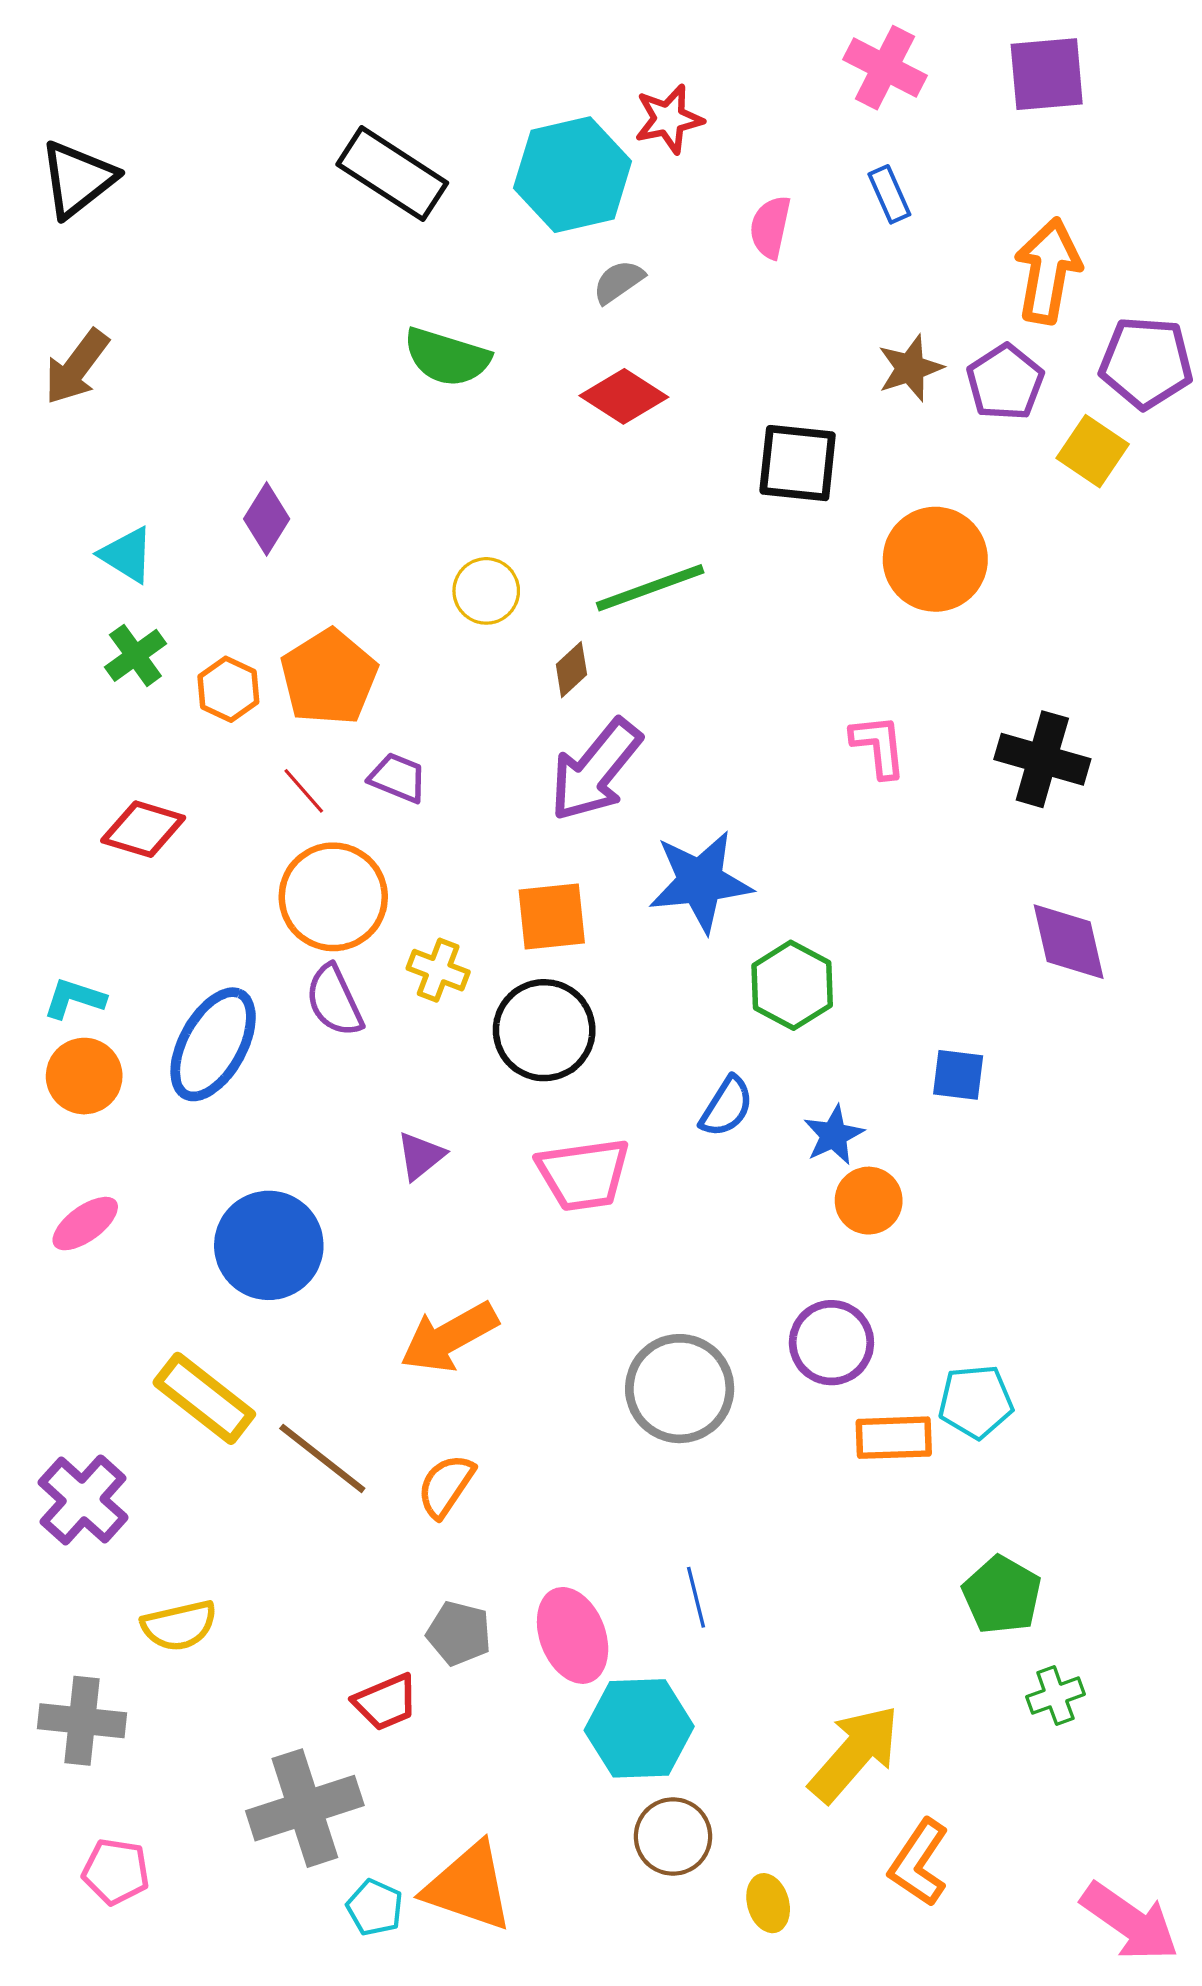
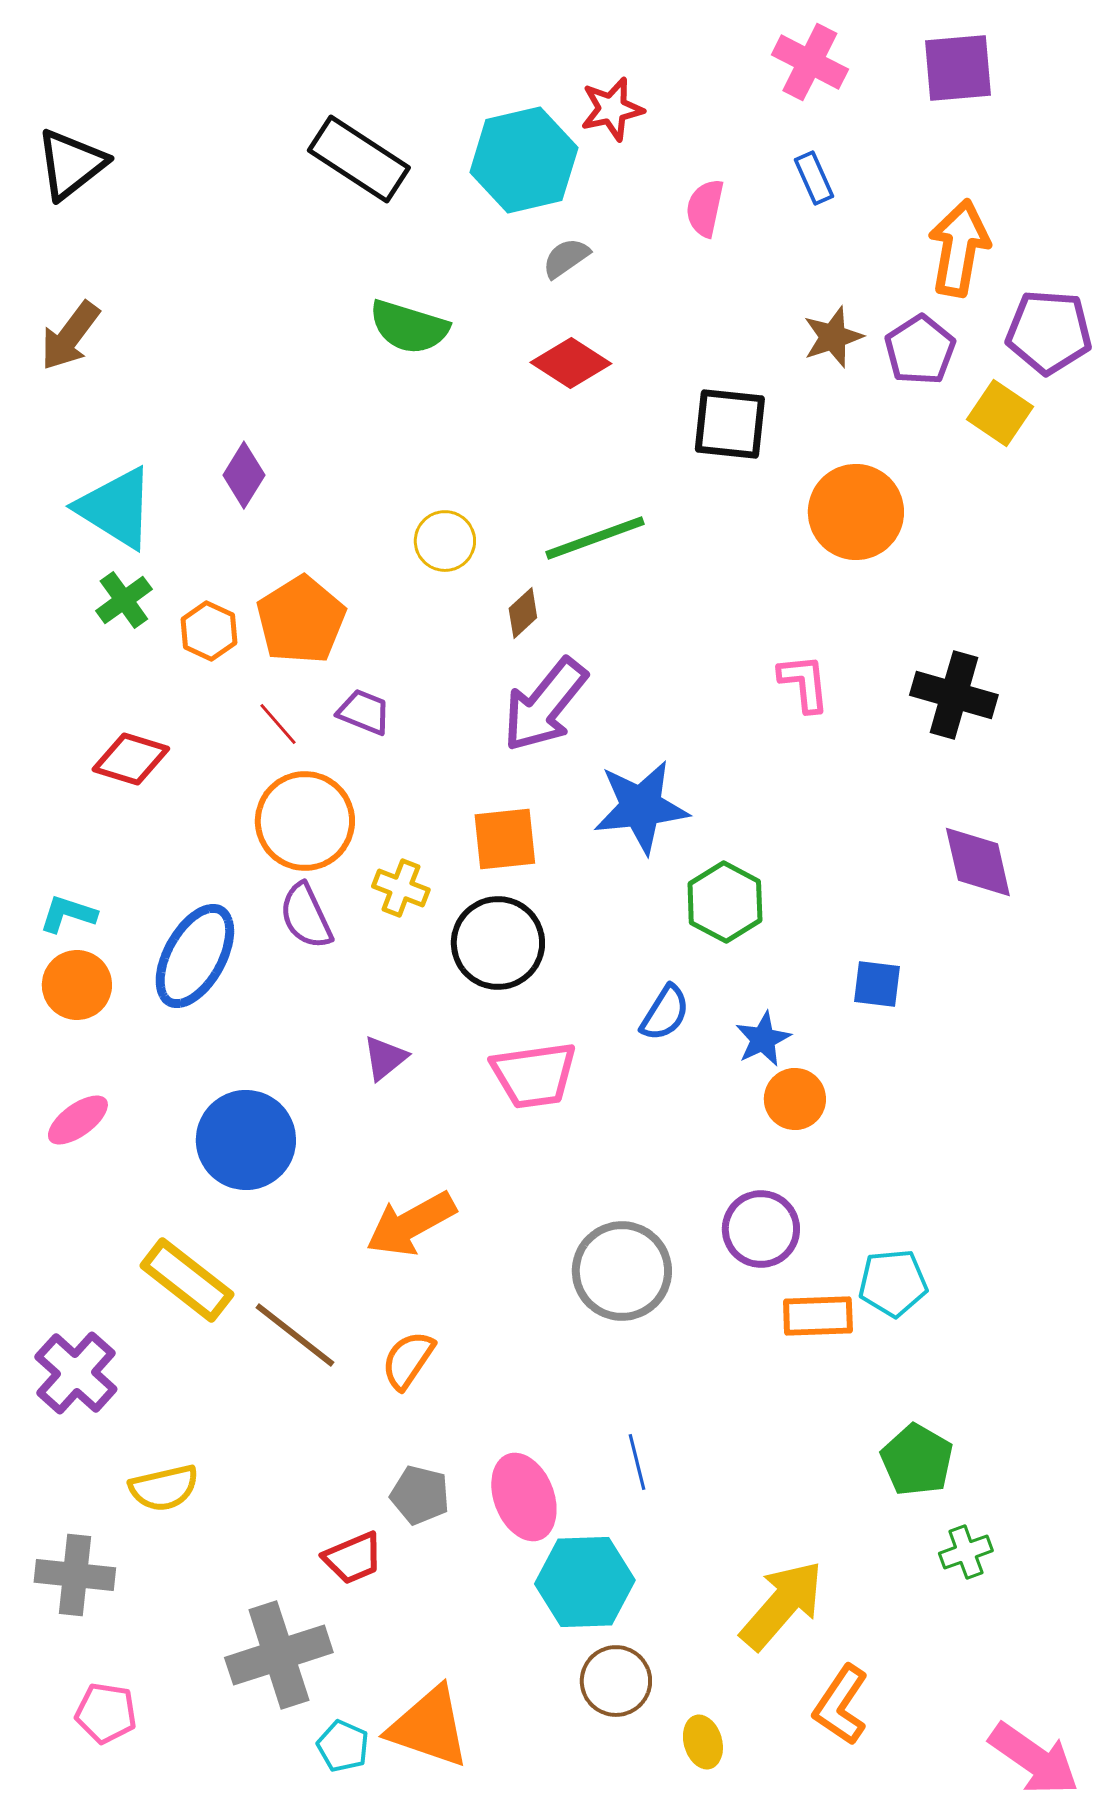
cyan triangle: (127, 555) -> (116, 508), size x1.6

